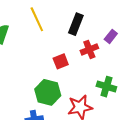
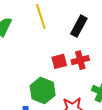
red cross: (89, 49) -> (80, 60), moved

